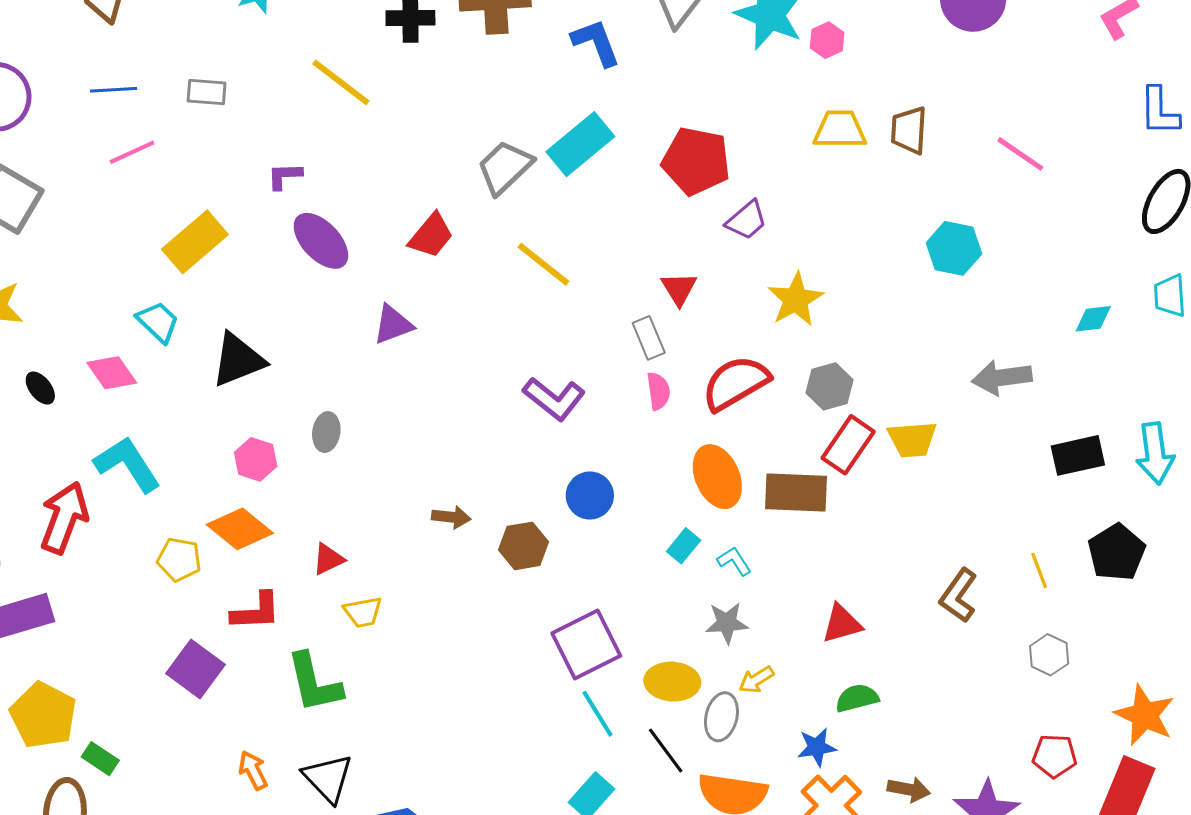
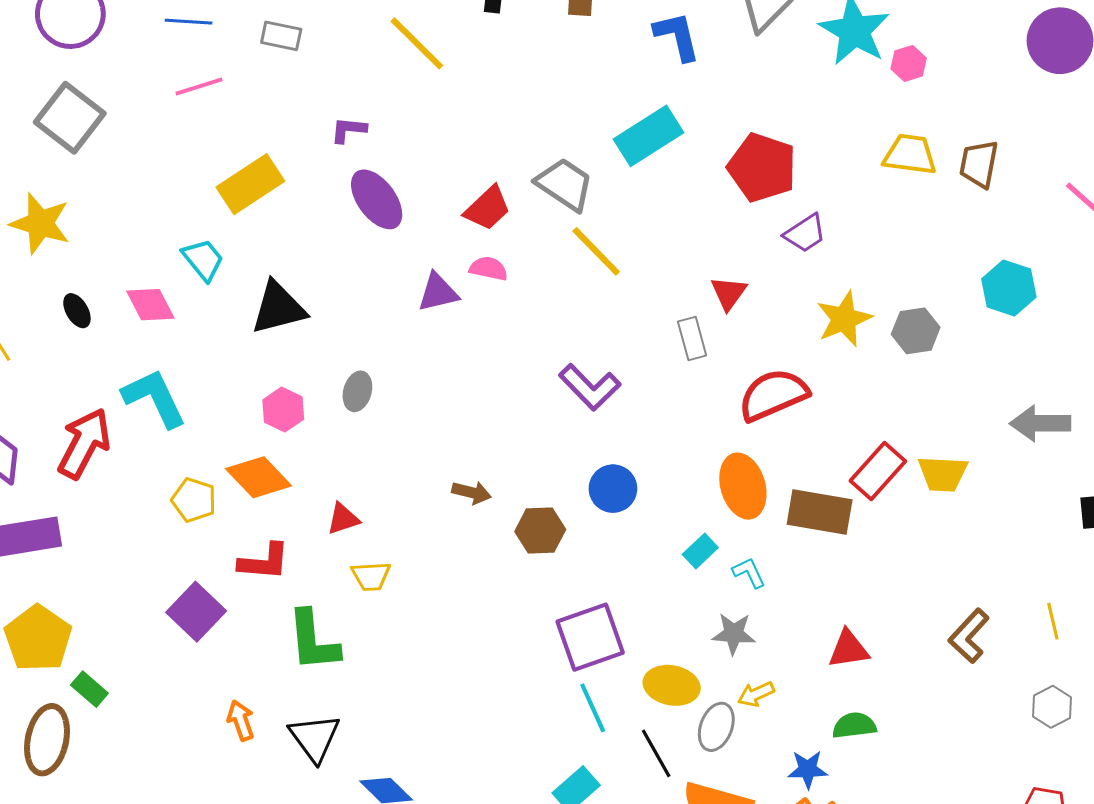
gray trapezoid: (505, 167) -> (565, 184), moved, turned 70
gray hexagon: (830, 386) -> (916, 331), moved
pink semicircle: (658, 391) -> (488, 269), moved, turned -78

